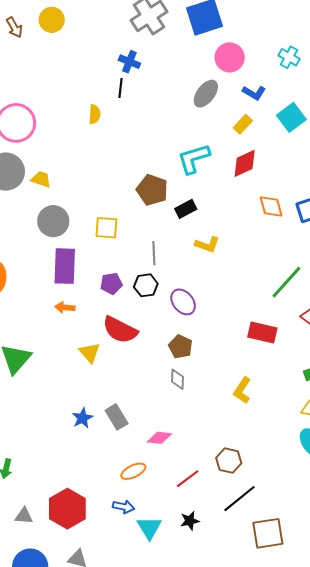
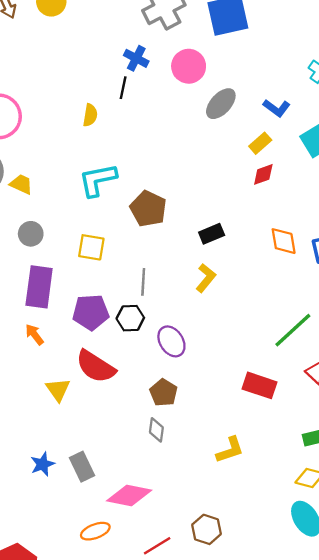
pink circle: (230, 57) -> (189, 66), moved
cyan L-shape: (194, 159) -> (98, 180), moved
red diamond: (245, 163) -> (263, 174), moved, size x0.7
black rectangle: (186, 209) -> (212, 234), moved
gray circle: (53, 221) -> (31, 234), size x0.7
yellow L-shape: (207, 245) -> (206, 278), turned -75
purple pentagon: (111, 284) -> (91, 312), size x1.4
orange arrow: (65, 307) -> (35, 335), turned 42
yellow L-shape: (242, 390) -> (230, 450), turned -148
pink diamond: (159, 438) -> (129, 495), size x1.5

